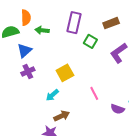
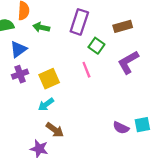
yellow square: (65, 73) -> (49, 79), moved
pink line: (94, 93) -> (86, 70), moved
brown arrow: (62, 116) -> (55, 130), turned 56

